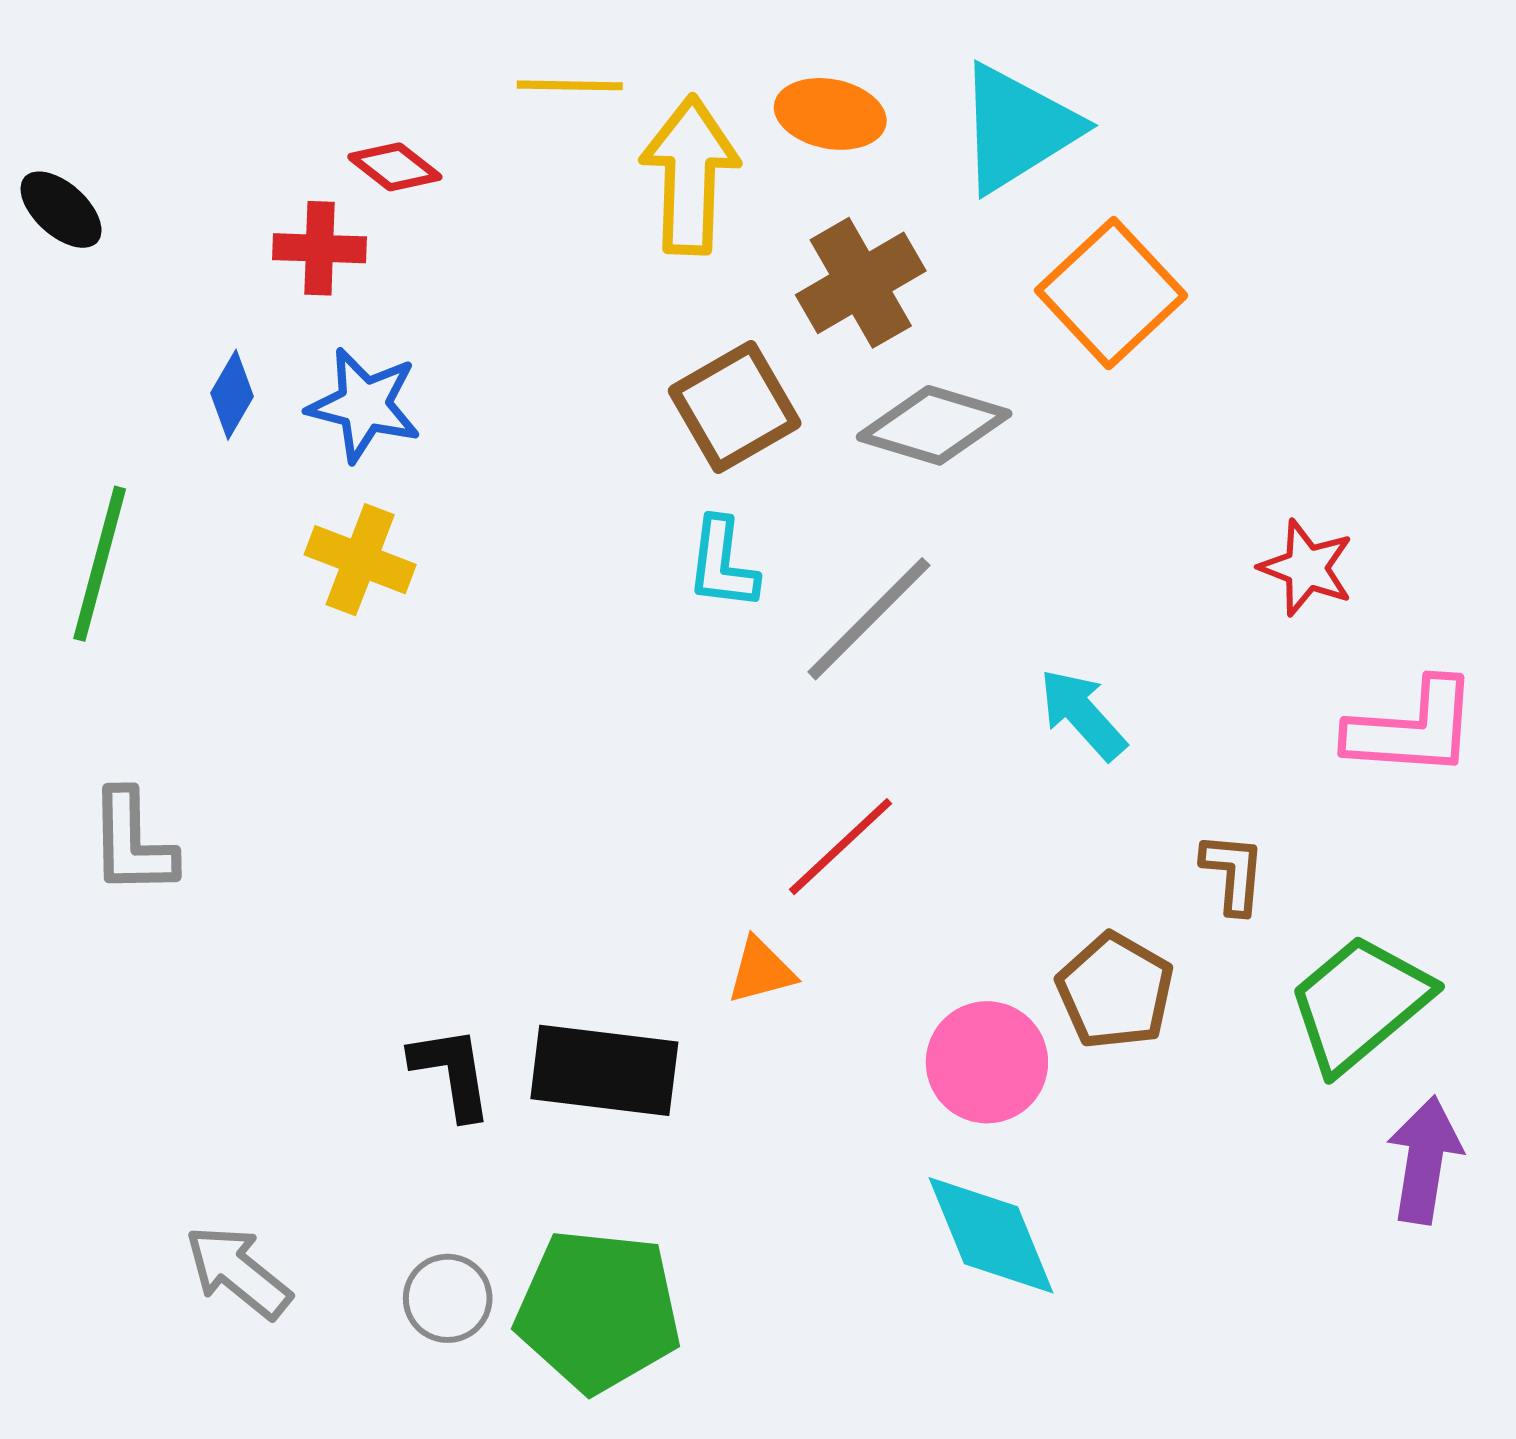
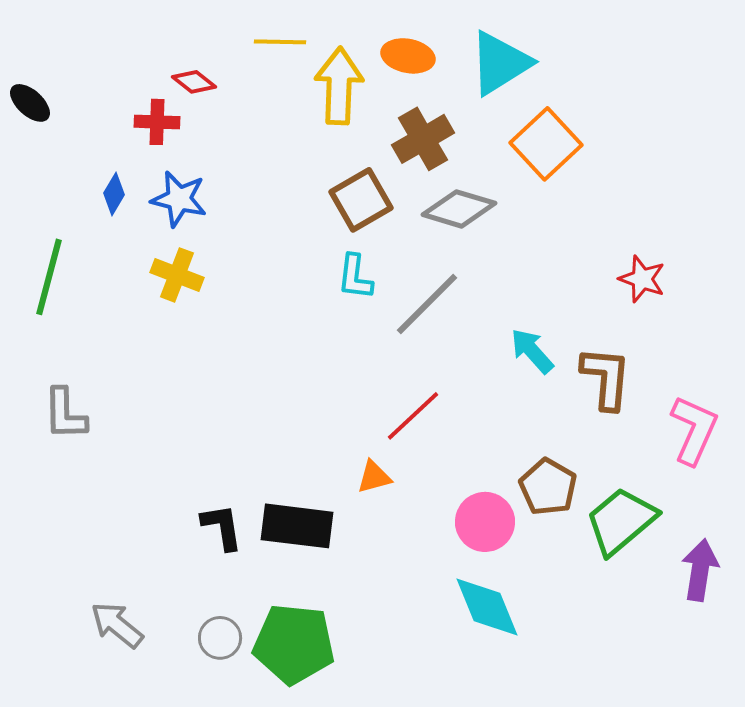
pink L-shape: (1412, 729) -> (694, 430), moved, turned -70
brown L-shape: (1233, 873) -> (606, 378), moved, size x1.6
green trapezoid: (1359, 1003) -> (621, 521), moved

